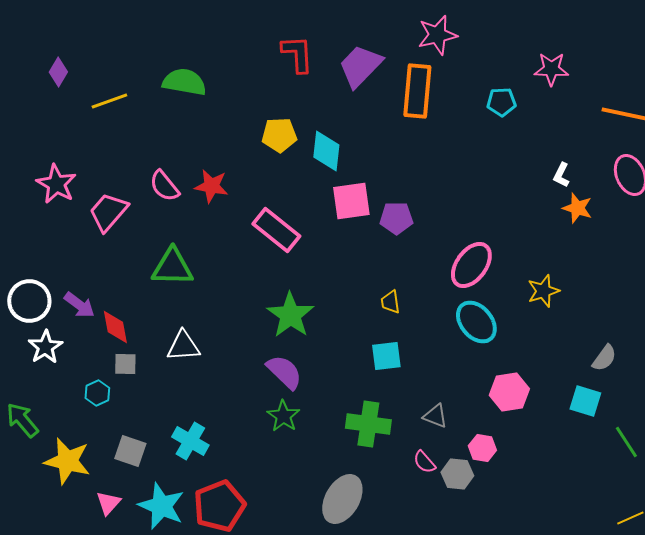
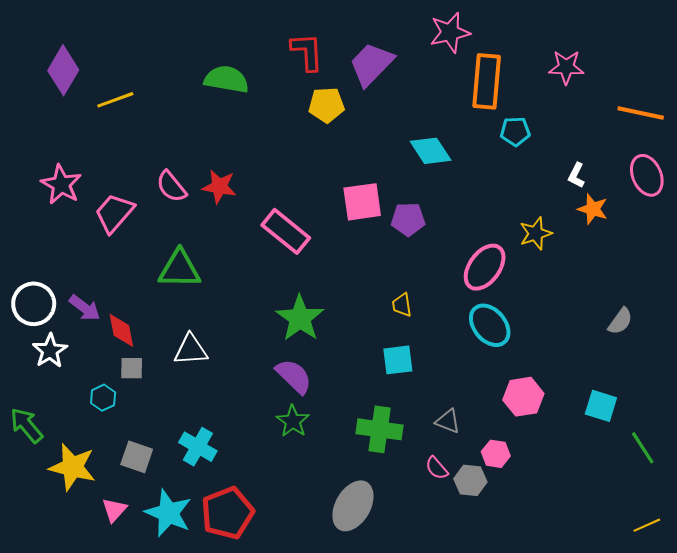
purple diamond: (58, 72) -> (63, 70), size x1.6
green semicircle: (184, 82) -> (226, 79), moved
orange rectangle: (417, 91) -> (487, 81), moved
cyan pentagon: (501, 102) -> (515, 131), moved
yellow pentagon: (279, 135) -> (326, 105), moved
cyan diamond: (326, 151) -> (431, 151), moved, turned -39
yellow star: (543, 291) -> (536, 233), moved
gray semicircle: (604, 358) -> (620, 321), moved

